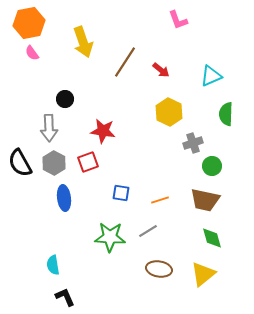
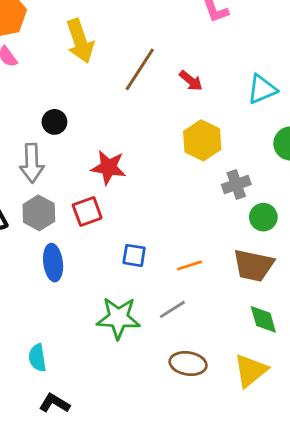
black L-shape: (65, 297) -> (54, 403), turned -35

